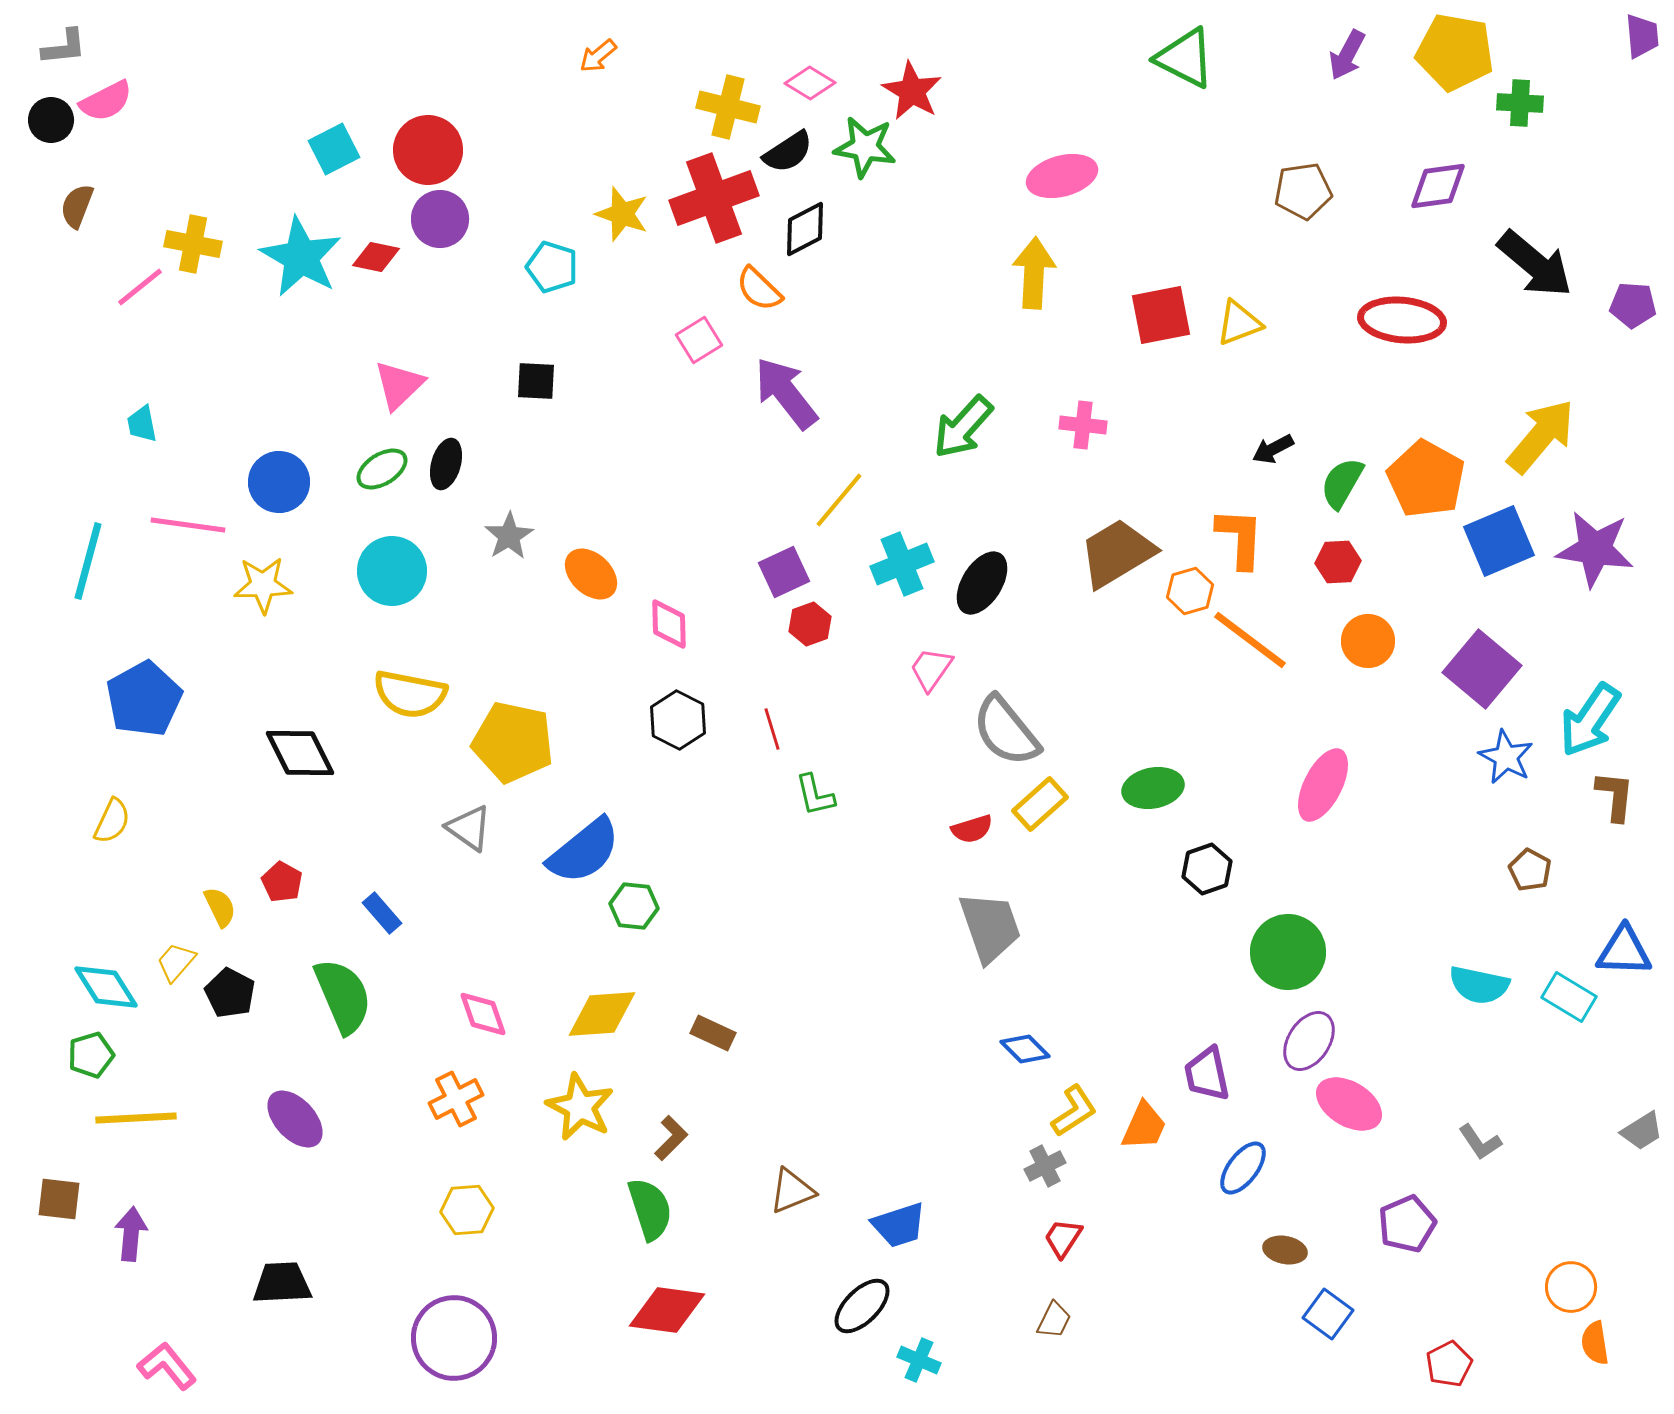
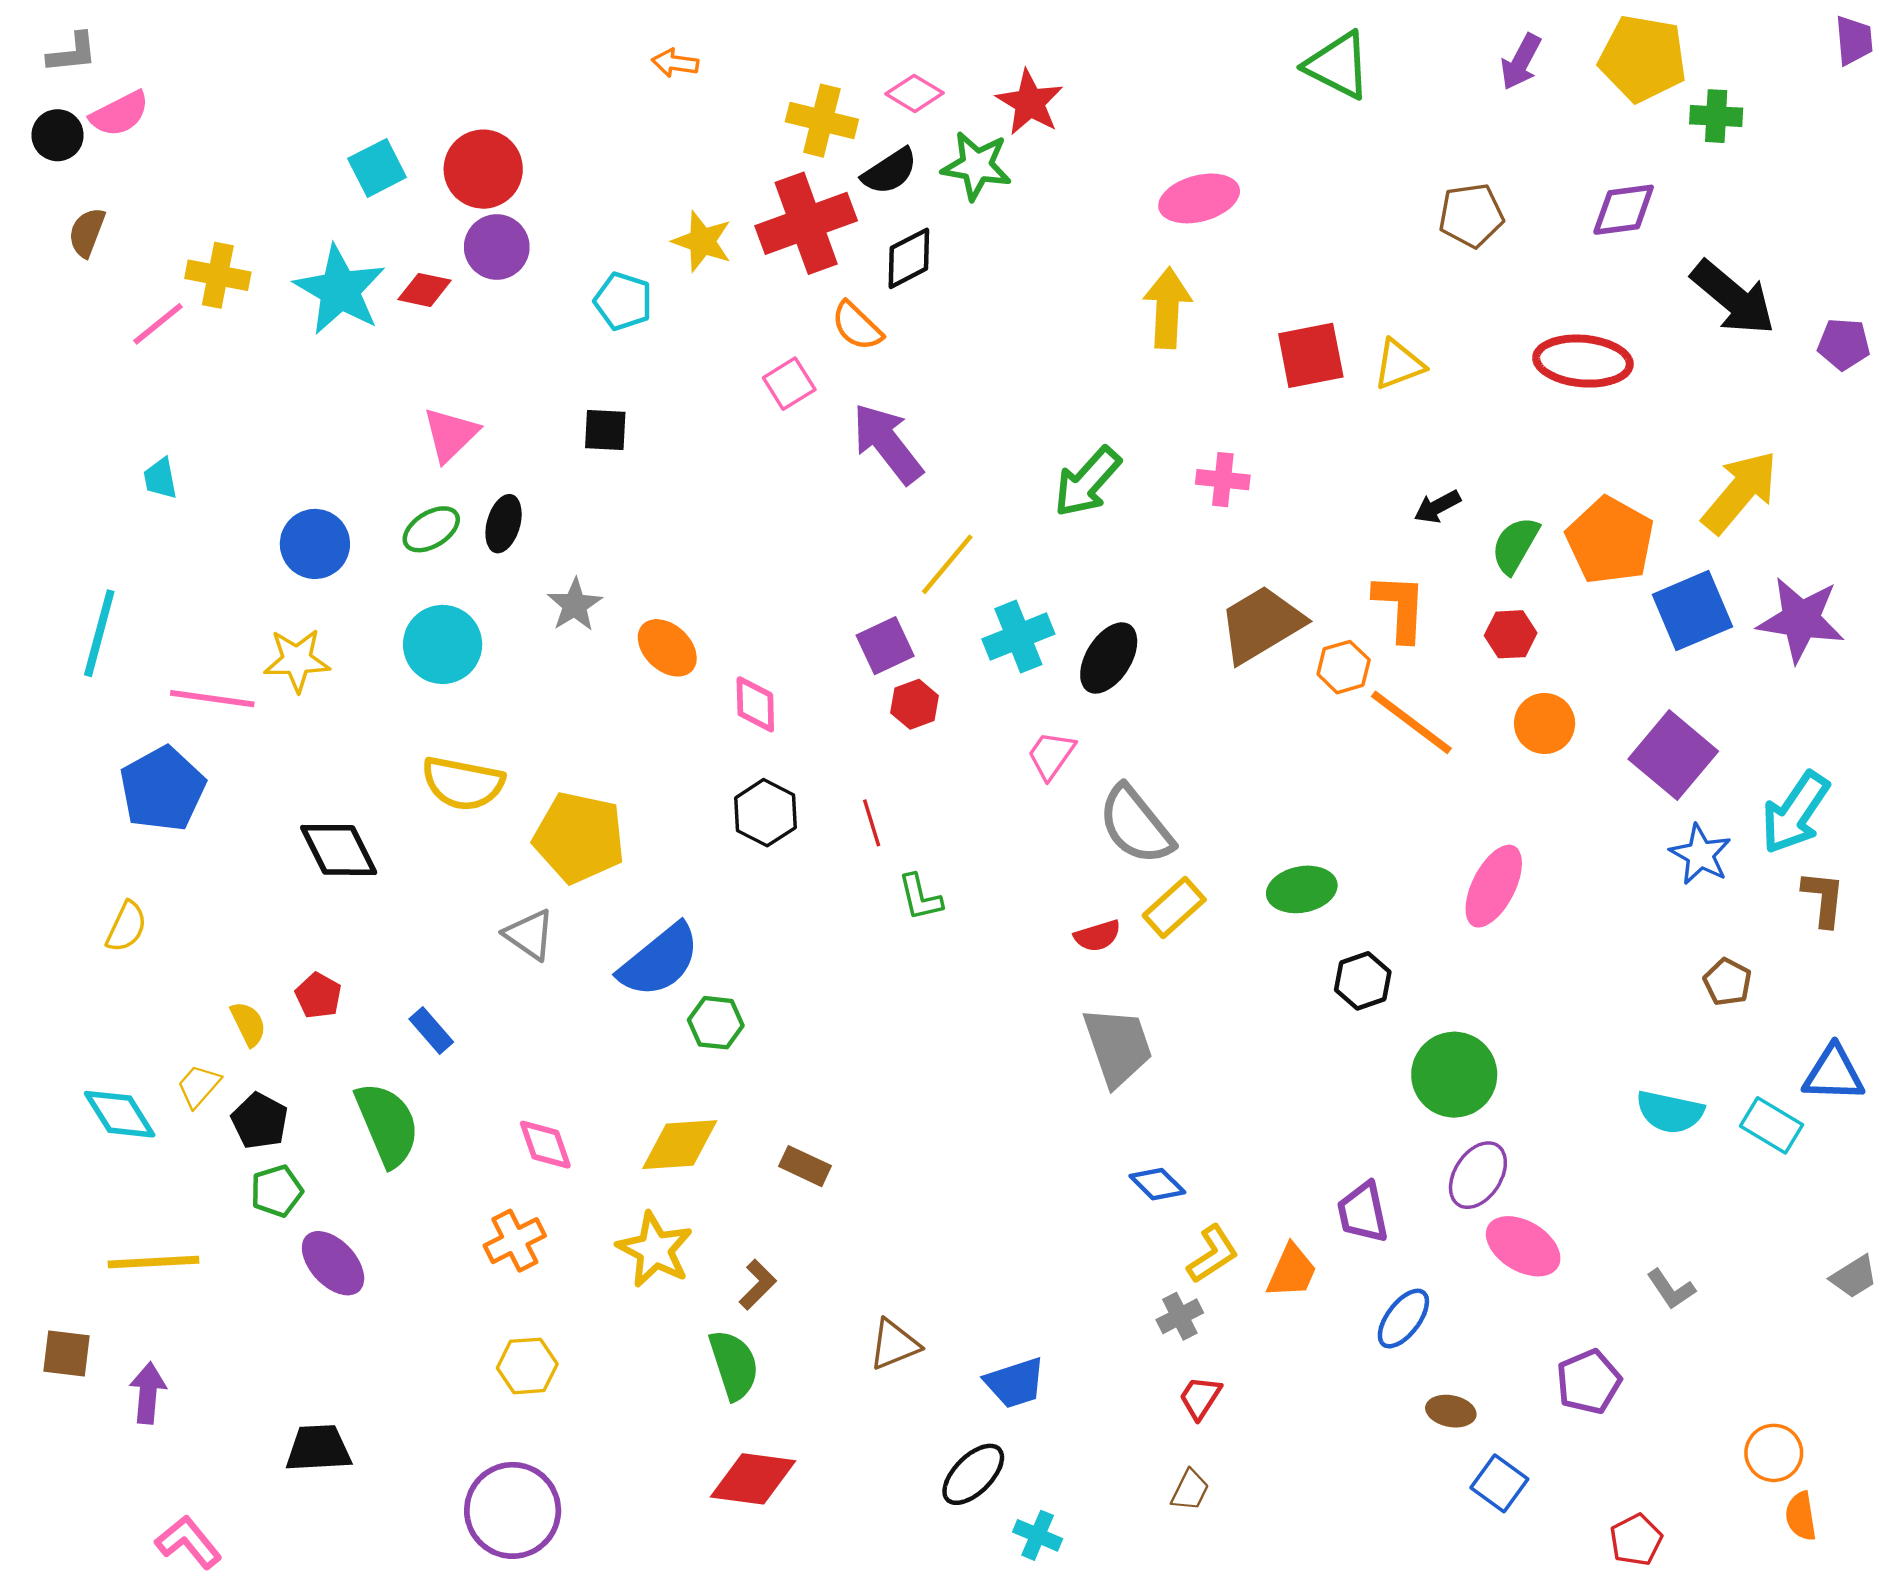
orange arrow: (598, 56) -> (675, 63), turned 48
pink line: (188, 525) -> (212, 699), moved
green pentagon: (91, 1055) -> (277, 1191), moved

